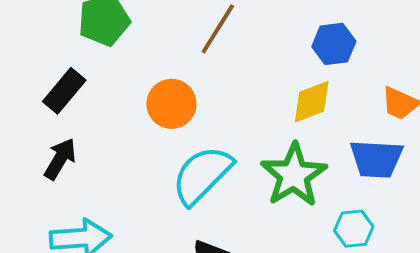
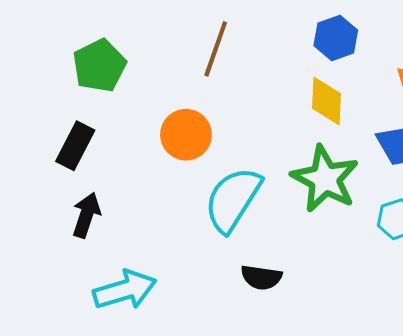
yellow diamond: (312, 102) -> (327, 101), turned -54

